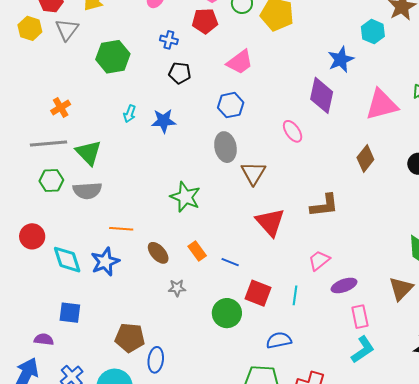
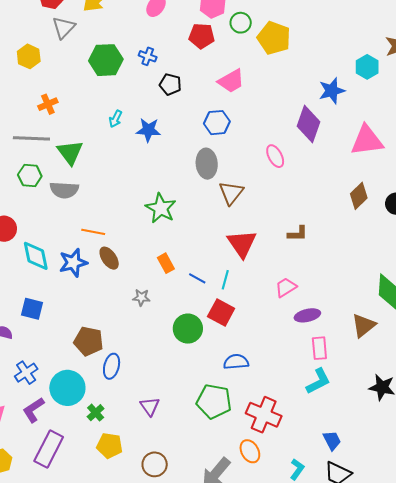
yellow hexagon: (30, 28) -> (29, 56), moved
blue cross: (169, 40) -> (148, 56), moved
brown diamond: (365, 159) -> (359, 196), moved
brown L-shape: (324, 205) -> (298, 234), size x0.7
brown ellipse: (158, 253) -> (109, 258), moved
cyan line: (295, 295) -> (225, 280), moved

